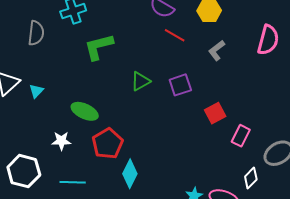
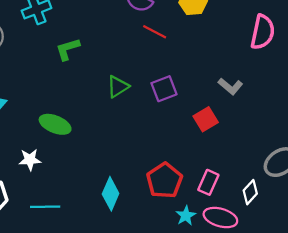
green L-shape: (99, 47) -> (68, 49), size x0.7
gray L-shape: (217, 50) -> (230, 86), moved, turned -100
pink rectangle: (241, 136) -> (208, 182), moved
red pentagon: (108, 144) -> (164, 181), moved

